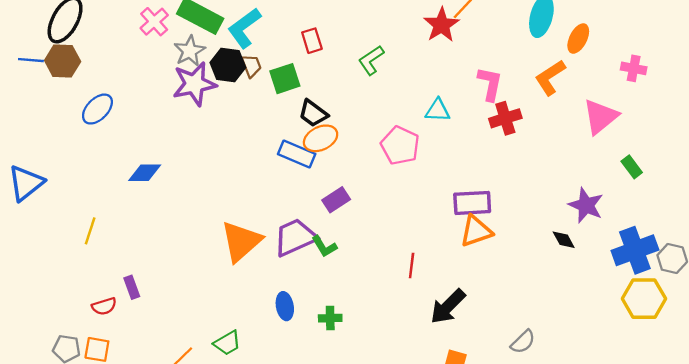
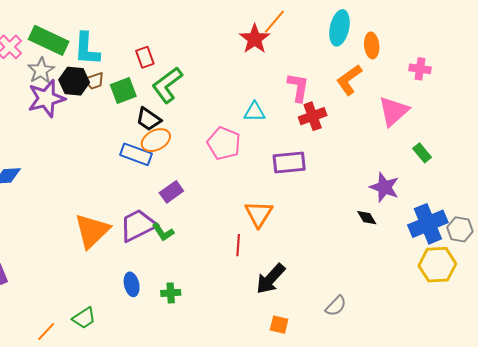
cyan L-shape: (244, 28) -> (87, 49), turned -48
orange ellipse: (578, 39) -> (372, 45), turned -30
green L-shape: (371, 60) -> (167, 85), moved, size x1.4
brown trapezoid: (251, 66) -> (94, 81), turned 95
purple rectangle: (472, 203) -> (289, 162), moved
orange triangle: (476, 231) -> (259, 214), moved, turned -36

